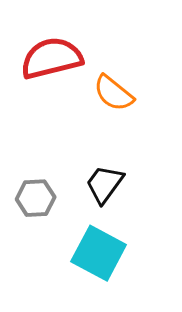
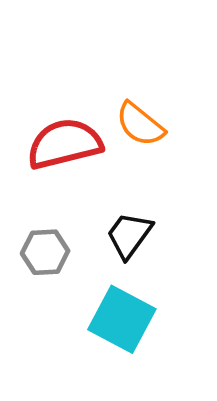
red semicircle: (52, 58) -> (65, 144), moved

